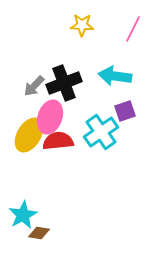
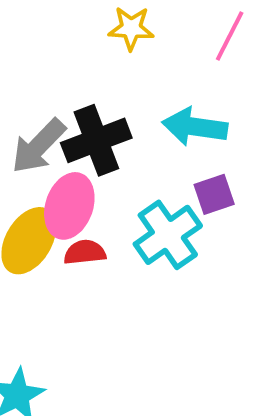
gray arrow: (34, 86) -> (38, 146), size x1.4
red semicircle: (58, 141) -> (85, 252), size x0.7

